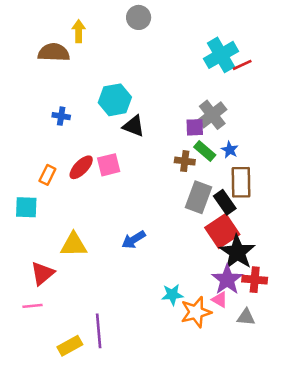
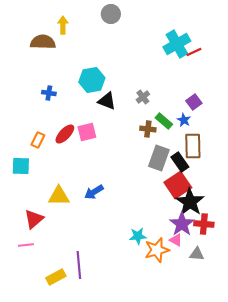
gray cross: (212, 115) -> (143, 97), moved, size x0.6
purple square: (195, 127) -> (194, 102), moved, turned -35
blue arrow: (134, 240) -> (94, 192), moved

